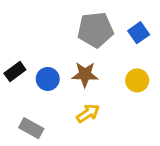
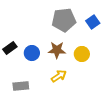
yellow circle: (137, 80) -> (82, 54), moved
gray rectangle: (31, 128) -> (21, 86), turned -35

